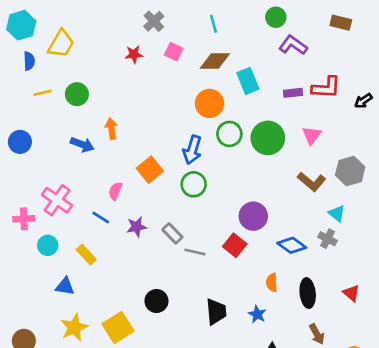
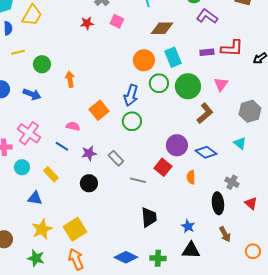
brown diamond: (215, 61) -> (162, 28), moved
cyan rectangle: (248, 81) -> (173, 57), moved
green circle: (77, 94) -> (42, 64), moved
blue arrow: (82, 145) -> (32, 94), moved
brown L-shape: (312, 182) -> (205, 113), moved, turned -80
pink semicircle: (115, 191) -> (73, 126), turned 80
gray cross: (328, 239) -> (232, 182), moved
blue diamond: (292, 245) -> (206, 152), moved
gray line: (195, 252) -> (138, 180), moved
orange semicircle: (272, 282) -> (191, 177), moved
black circle: (156, 301) -> (89, 183), moved
blue star: (257, 314) -> (188, 226), moved

